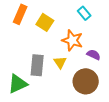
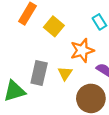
orange star: (72, 40) -> (82, 50), turned 30

